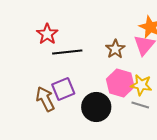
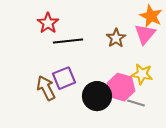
pink hexagon: (120, 83) -> (121, 87), moved
gray line: (140, 105) -> (136, 103), moved

